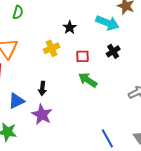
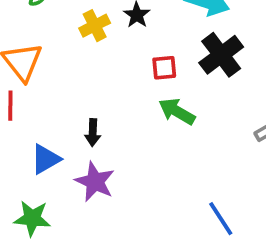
yellow cross: (52, 48) -> (95, 26), moved
black cross: (113, 51) -> (221, 55), size x1.6

